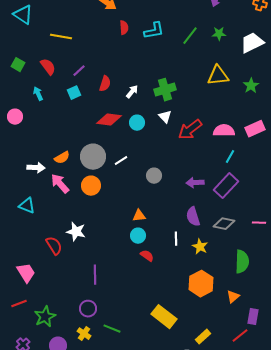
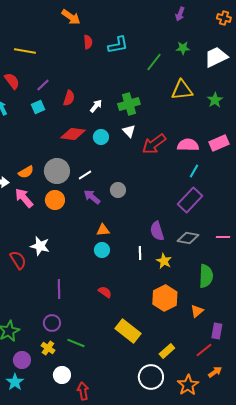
green line: (190, 36) -> (154, 62), moved
purple arrow: (195, 183) -> (92, 197), moved, turned 42
red semicircle: (147, 256) -> (105, 292), moved

